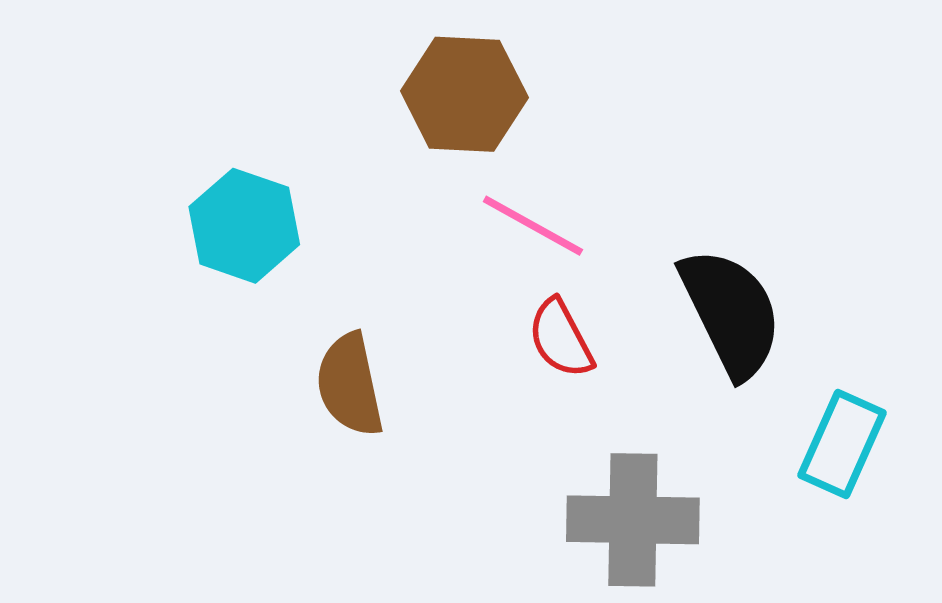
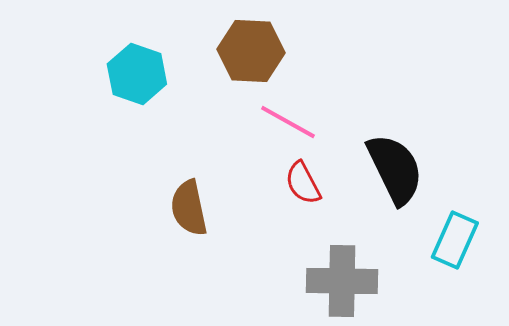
cyan hexagon: (244, 226) -> (137, 74), moved

